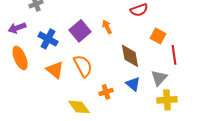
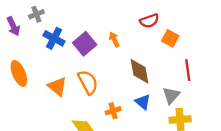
purple arrow: (17, 28) -> (13, 26), moved, turned -96
orange square: (158, 36) -> (170, 38), moved
blue cross: (48, 39) -> (54, 38), moved

